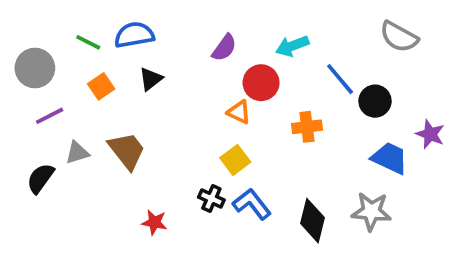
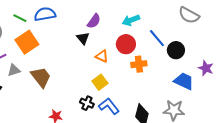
black triangle: (151, 79) -> (83, 38), moved, turned -32
red circle: (261, 83) -> (126, 44), moved
orange square: (101, 86) -> (27, 42), size x1.6
gray triangle: (77, 153) -> (14, 70), moved

